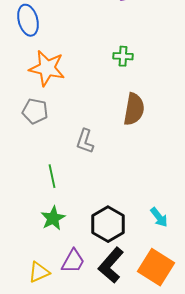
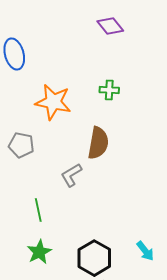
orange star: (47, 68) -> (53, 102), moved
brown semicircle: (134, 109) -> (98, 143), moved
gray L-shape: (85, 141) -> (71, 175), turned 40

